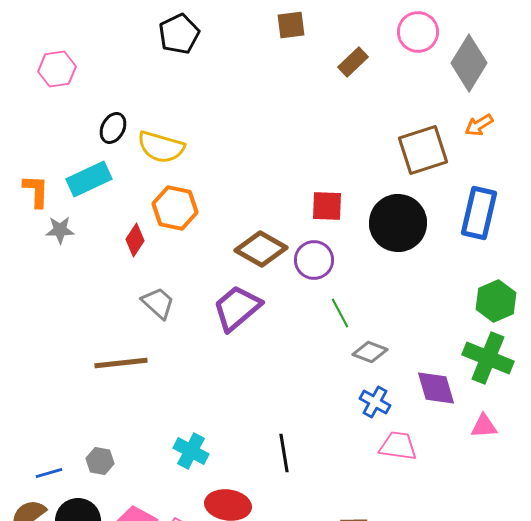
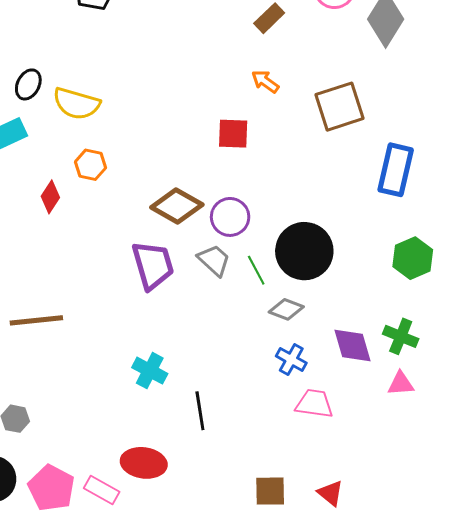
orange arrow: (479, 125) -> (265, 81), moved, turned 68
red square: (327, 206) -> (233, 134), moved
orange hexagon: (175, 208) -> (91, 165), size x0.7
black circle: (398, 223) -> (304, 251), moved
gray trapezoid: (158, 303) -> (214, 260), moved
purple trapezoid: (237, 308) -> (153, 265), turned 114
green cross: (488, 358) -> (401, 336), moved, size x0.7
cyan cross: (191, 451) -> (150, 371), moved

